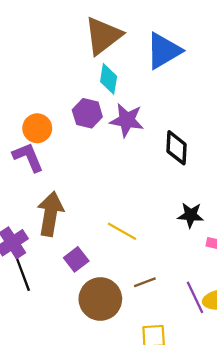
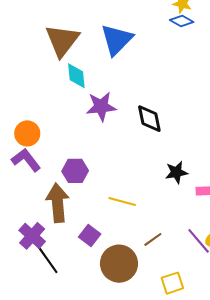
purple hexagon: (87, 113) -> (75, 171), moved

